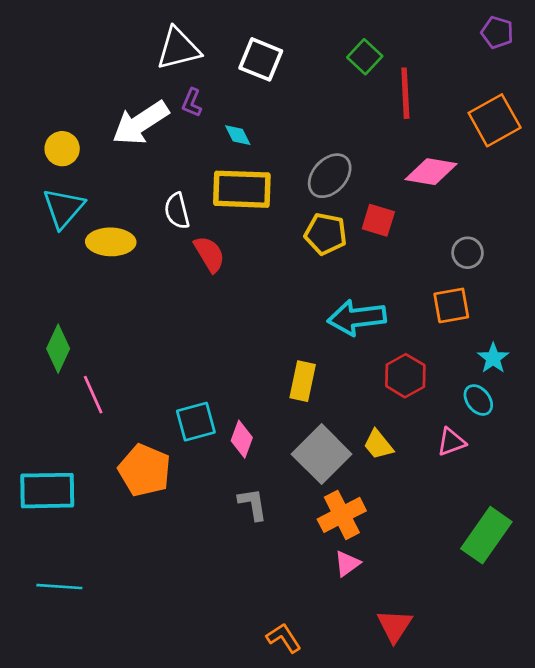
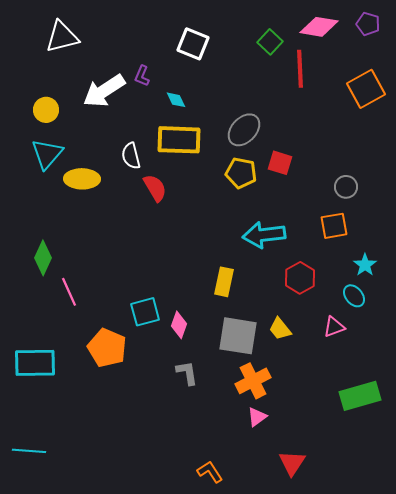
white triangle: (178, 49) -> (62, 37), moved
pink diamond: (431, 172) -> (319, 27), moved
gray square: (322, 454) -> (238, 336), turned -36
green rectangle: (486, 535) -> (360, 396), turned 39
cyan line: (59, 587) -> (29, 451), moved

